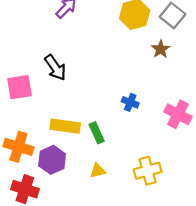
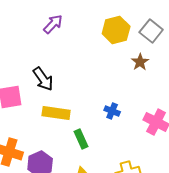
yellow rectangle: (65, 126) -> (56, 113), moved

